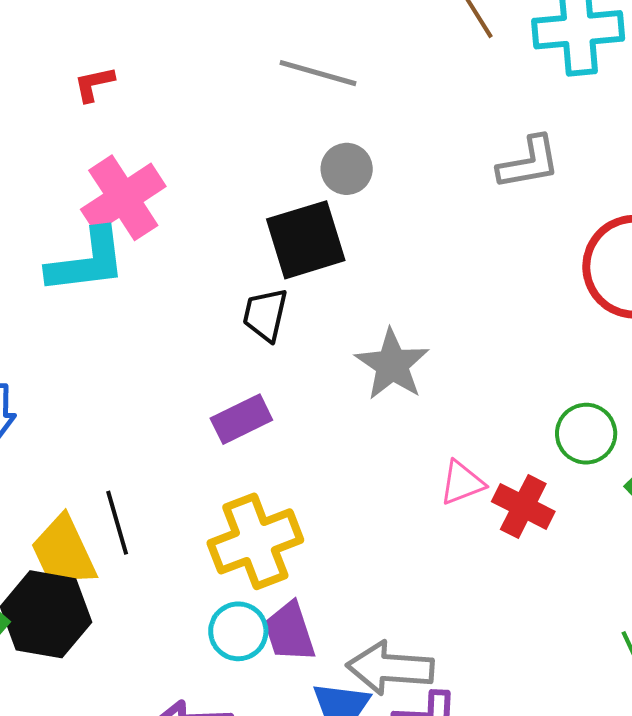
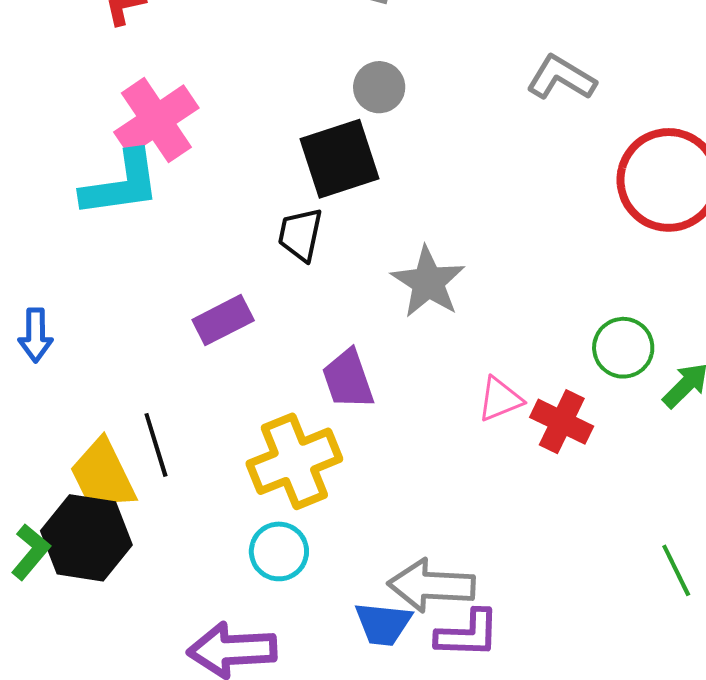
gray L-shape: (529, 163) -> (561, 78), turned -138
purple rectangle: (241, 419) -> (223, 320), moved
purple trapezoid: (290, 632) -> (348, 379), moved

